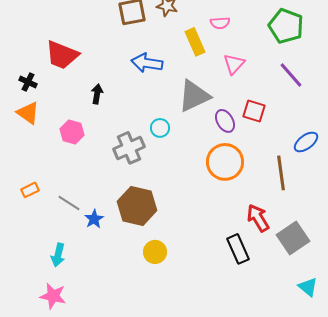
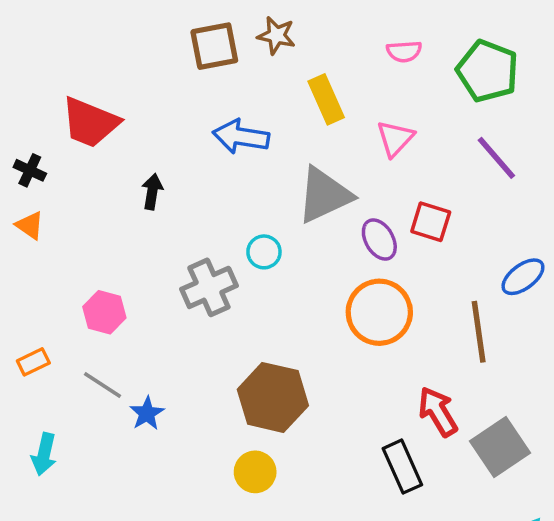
pink semicircle: (220, 23) -> (404, 51), moved
orange triangle: (28, 113) -> (30, 225), size x0.7
pink hexagon: (72, 132) -> (104, 312), moved
brown hexagon: (137, 206) -> (273, 397), moved
cyan arrow: (58, 255) -> (44, 454), moved

